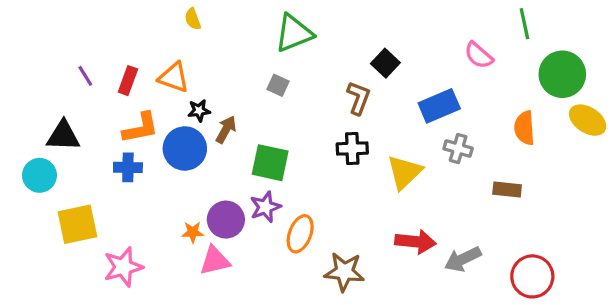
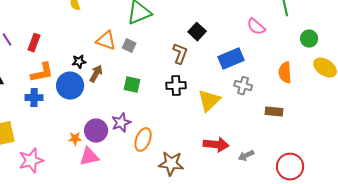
green circle: (562, 74) -> (309, 39), size x0.6
orange triangle: (174, 77) -> (106, 41), moved
green square: (270, 163) -> (132, 85), moved, size x0.7
gray arrow: (463, 259) -> (246, 156), size x0.7

